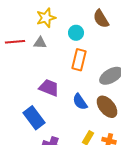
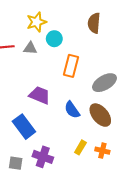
brown semicircle: (101, 19) -> (94, 23), turned 36
cyan circle: (76, 33) -> (54, 39), moved

